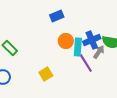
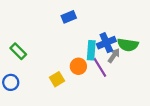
orange circle: (66, 41) -> (78, 66), moved

